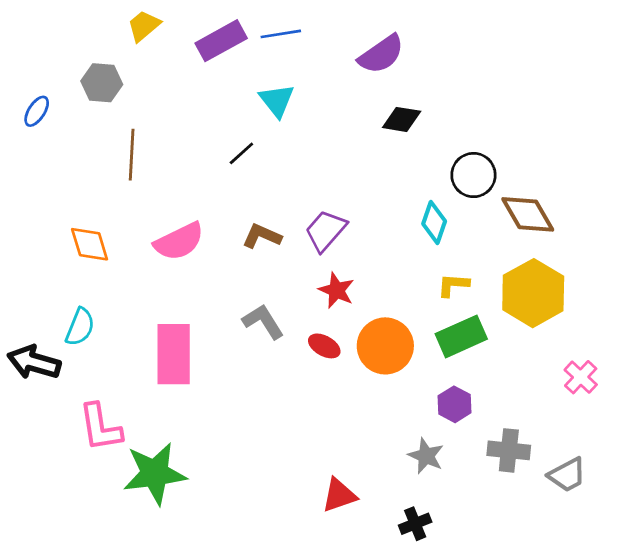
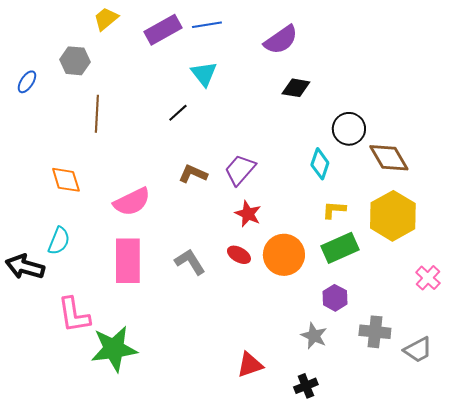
pink semicircle: (179, 241) -> (132, 202), moved
gray L-shape: (263, 322) -> (190, 262), moved

